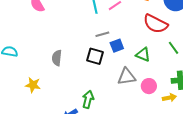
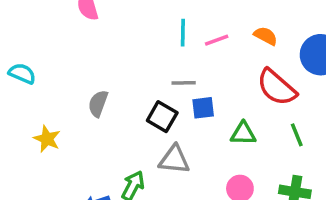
green triangle: (143, 55) -> (243, 133), turned -35
gray triangle: (127, 77) -> (174, 160), moved

